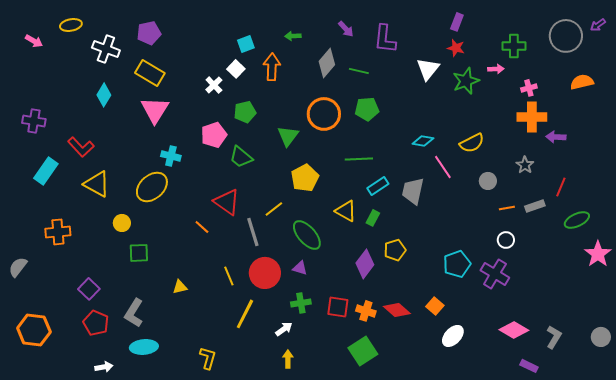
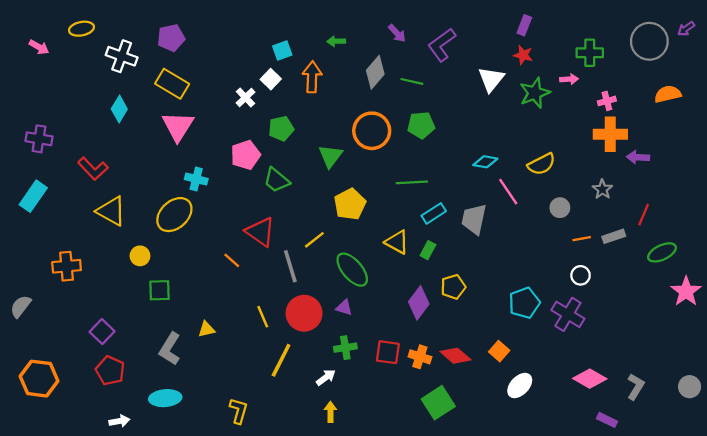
purple L-shape: (385, 39) -> (442, 45), turned 48
cyan rectangle: (46, 171) -> (33, 196), moved
gray L-shape: (134, 313) -> (170, 349), moved
green square: (363, 351) -> (438, 403), moved

